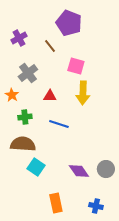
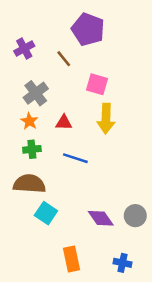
orange star: (12, 95) -> (29, 121), moved

